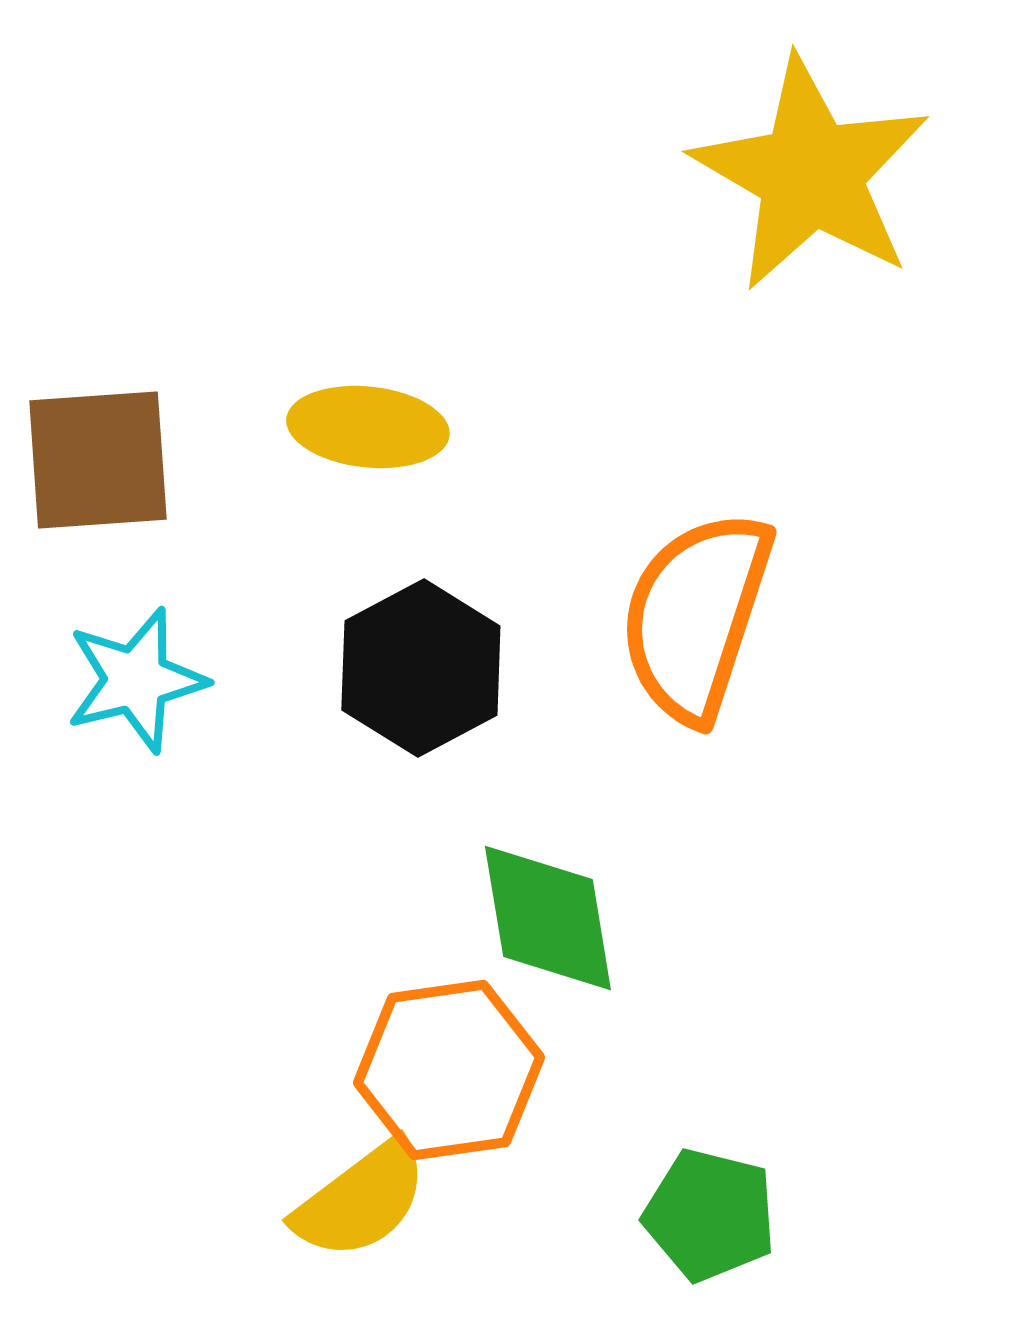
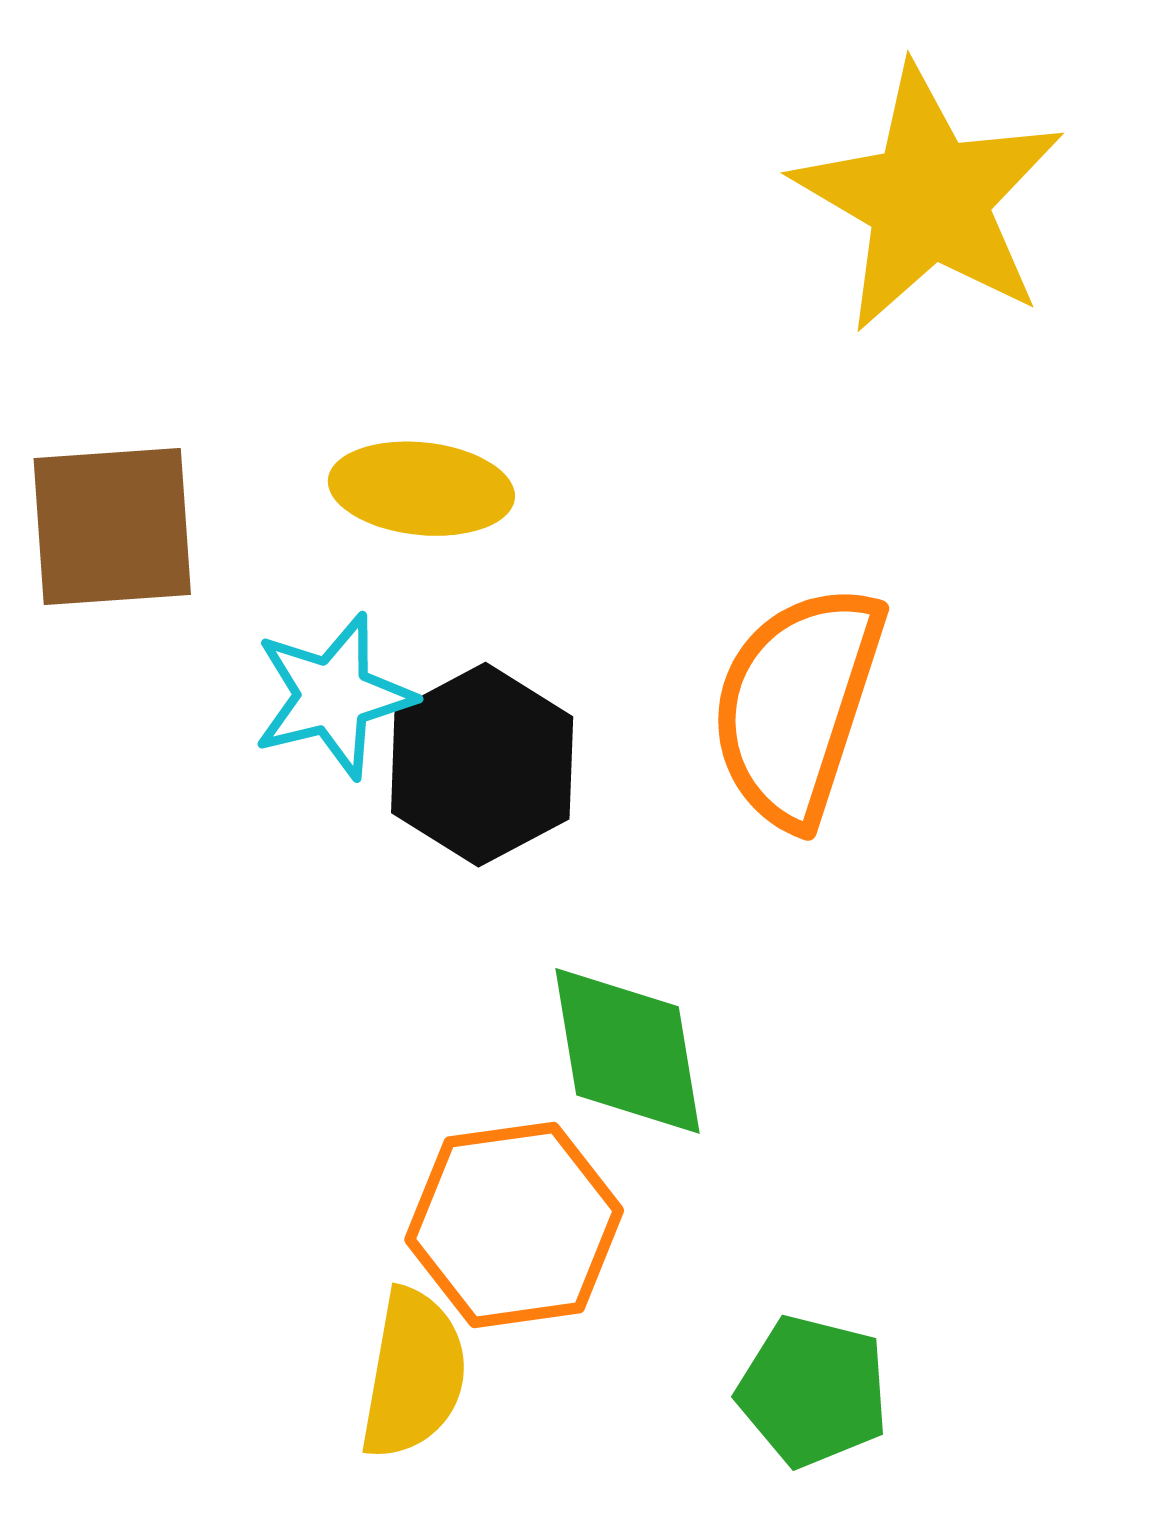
cyan star: (136, 680) -> (333, 696), moved
yellow semicircle: (361, 1200) -> (413, 1374), turned -43

